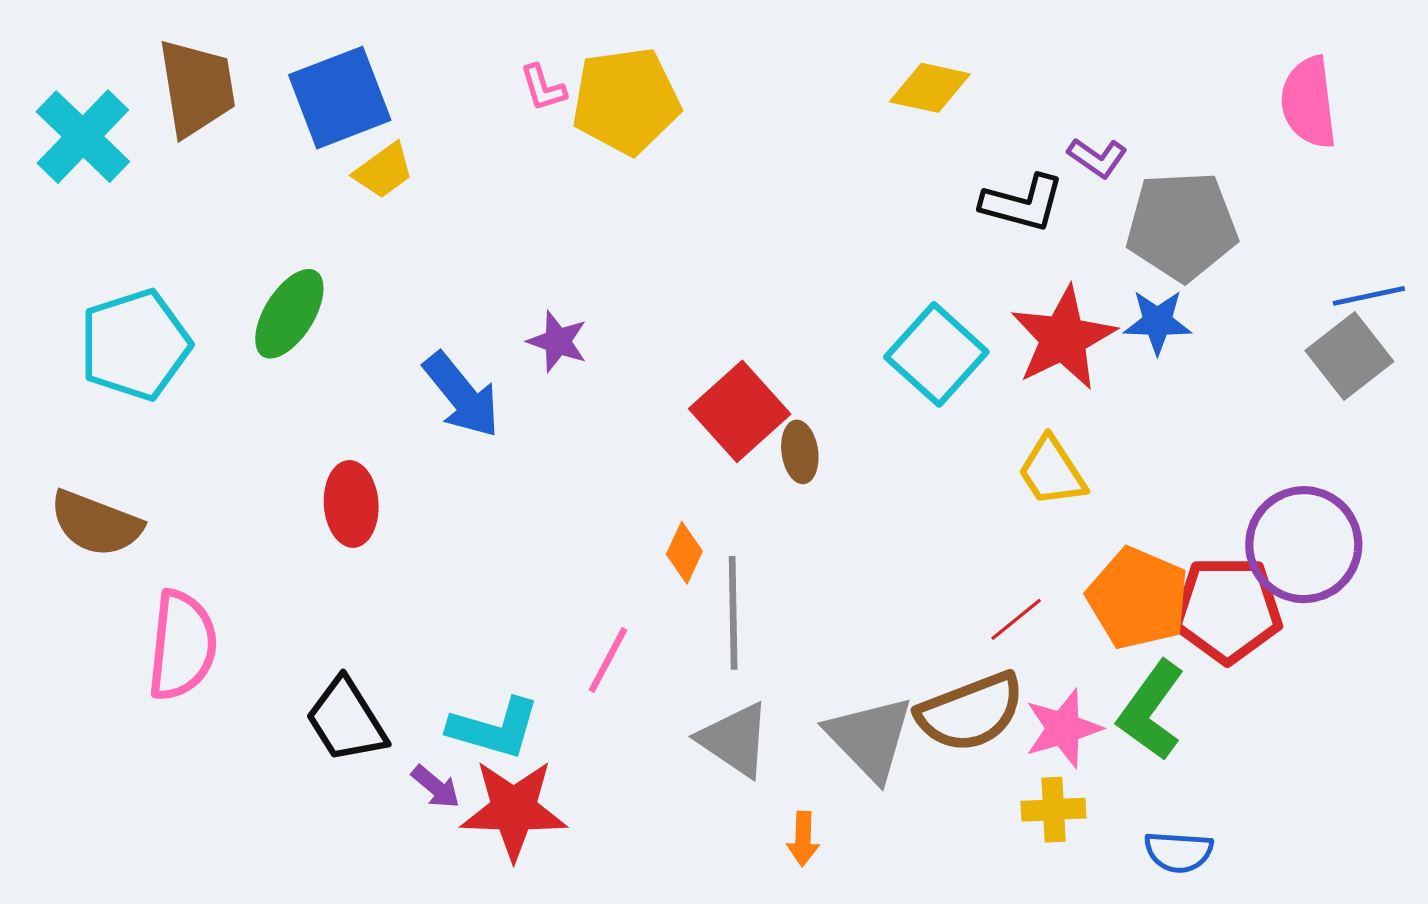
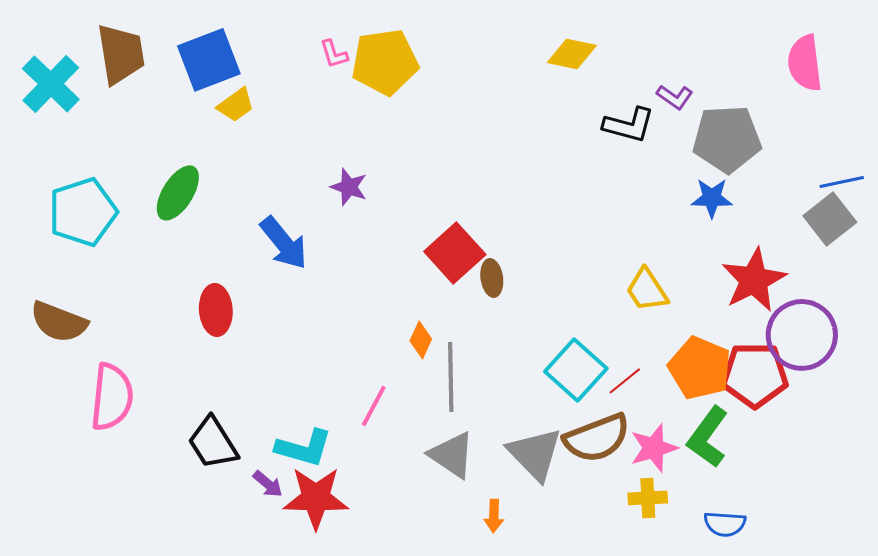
red star: (1063, 338) -> (754, 280), moved
purple star: (558, 341) -> (349, 187), moved
cyan square: (936, 354) -> (576, 370), moved

